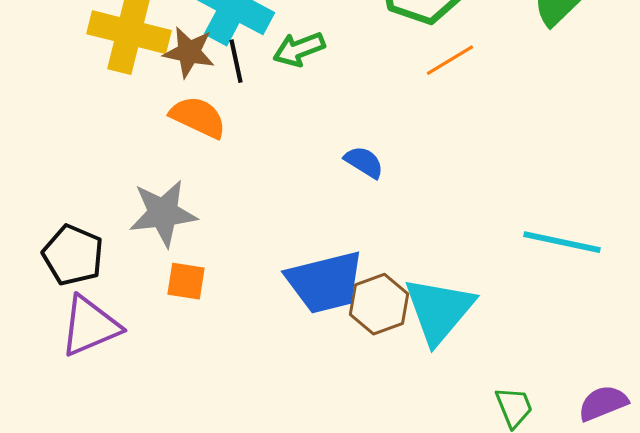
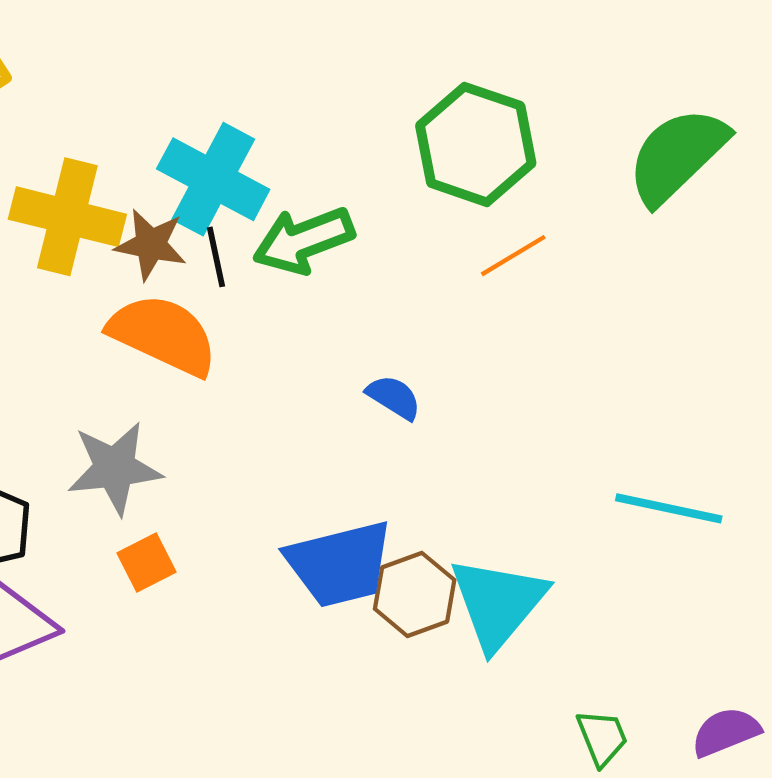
green arrow: (299, 49) -> (303, 240), size x1.4
orange semicircle: (198, 117) -> (163, 335), size x1.4
orange square: (186, 281) -> (147, 563), turned -36

